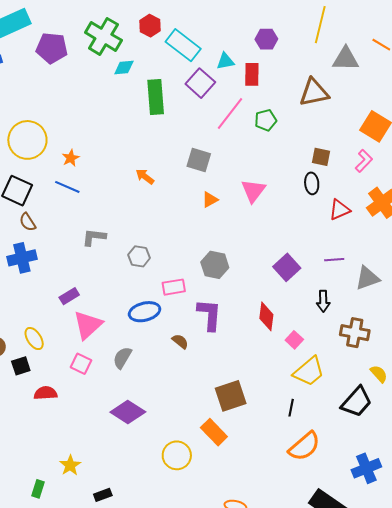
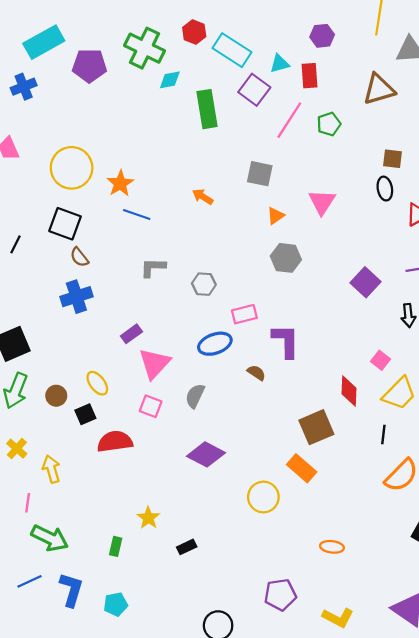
orange star: (71, 158) -> (120, 183), size x1.4
blue line: (67, 187) -> (137, 214), moved
gray hexagon: (215, 265) -> (286, 258), moved
red diamond: (266, 316) -> (349, 391), moved
red semicircle: (46, 393) -> (115, 442), size x1.4

